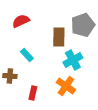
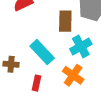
cyan rectangle: (27, 55) -> (42, 52), moved, size x1.6

